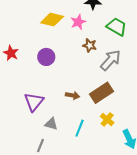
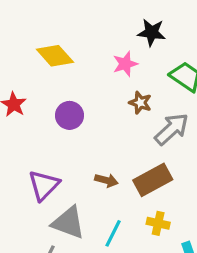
yellow diamond: (52, 20) -> (55, 56), moved, turned 30
yellow cross: (107, 119) -> (158, 223), turned -32
gray triangle: (51, 124) -> (68, 223), size x1.6

